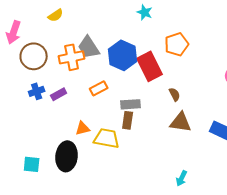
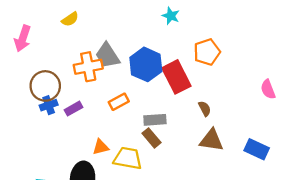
brown circle: (34, 56) -> (45, 86), moved
brown rectangle: (128, 120) -> (152, 138), turned -48

